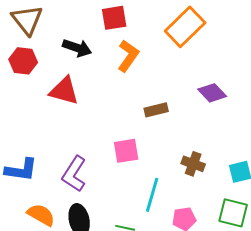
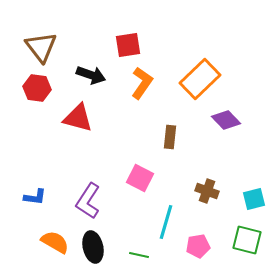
orange rectangle: (185, 27) -> (200, 79), moved
brown rectangle: (156, 110) -> (170, 137), turned -70
pink square: (126, 151) -> (140, 178), turned 36
blue L-shape: (21, 170) -> (35, 197), size x0.7

